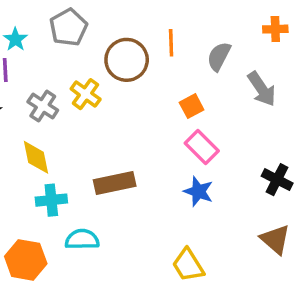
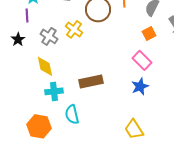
orange square: (192, 106) -> (149, 33), moved
blue star: (198, 192) -> (140, 86), turned 30
cyan semicircle: (82, 239) -> (72, 114), turned -102

